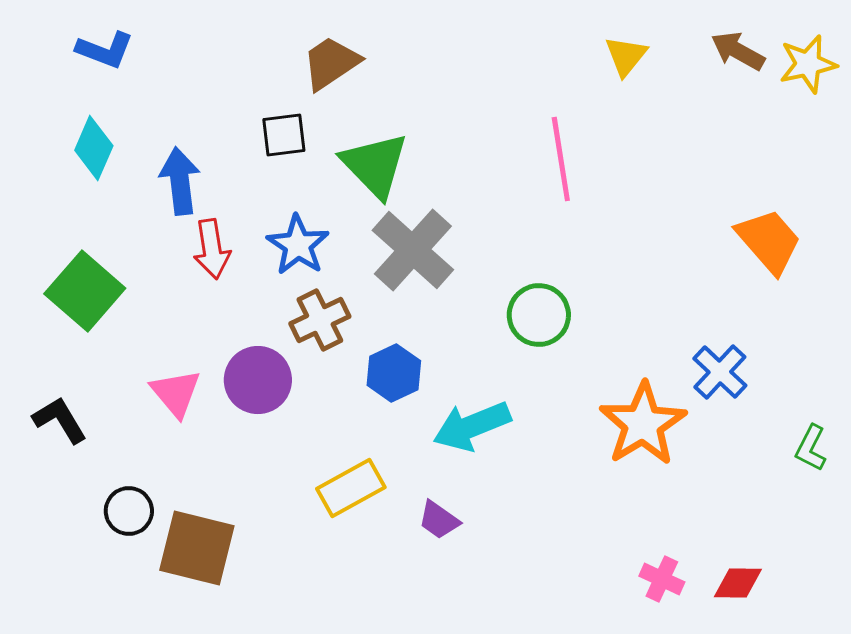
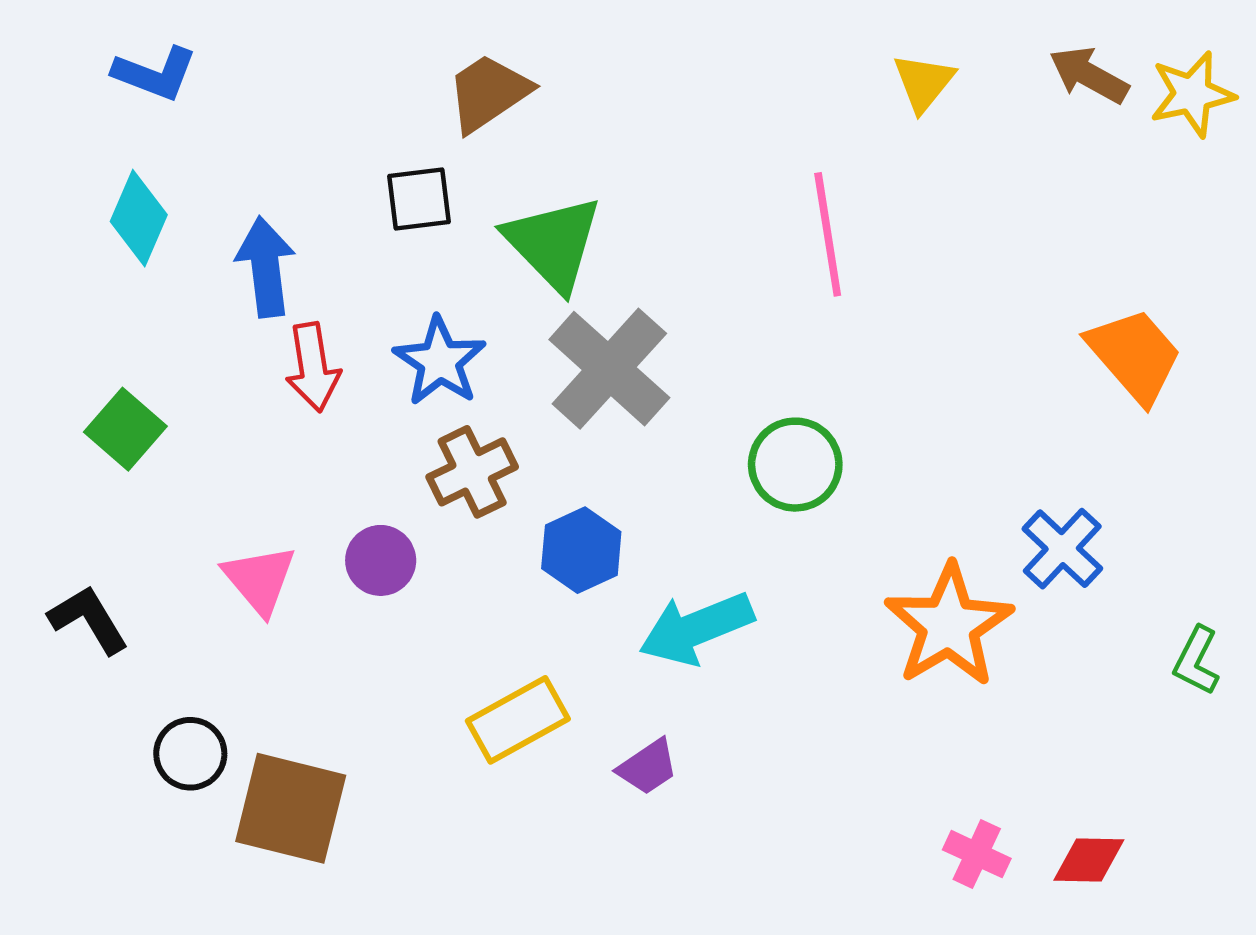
green square: (85, 291) -> (125, 429), size x0.7
purple circle: (258, 380) -> (381, 560), size x0.7
purple trapezoid: (439, 520) -> (648, 767), turned -69

